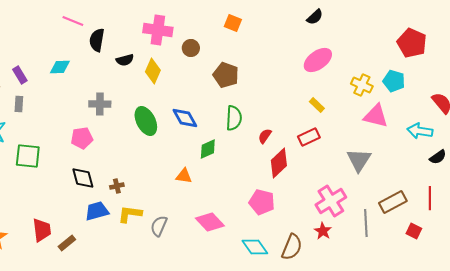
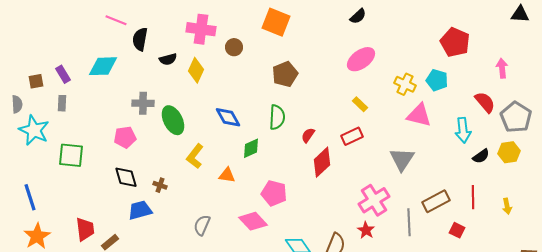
orange square: (233, 23) -> (276, 22), size x1.6
cyan diamond: (60, 67) -> (103, 66), size x1.4
brown pentagon: (226, 75) -> (285, 74), moved, turned 30
green ellipse: (146, 121) -> (173, 120), moved
cyan arrow: (420, 131) -> (463, 130), turned -105
brown cross: (117, 186) -> (160, 185), turned 32
pink pentagon: (262, 202) -> (274, 193), moved
yellow L-shape: (130, 214) -> (195, 156), moved, turned -60

